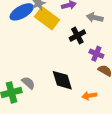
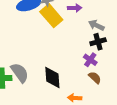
black cross: (77, 36) -> (98, 42), moved
gray semicircle: (28, 83) -> (20, 73), size x1.5

